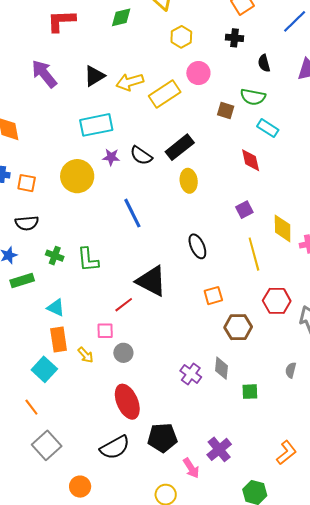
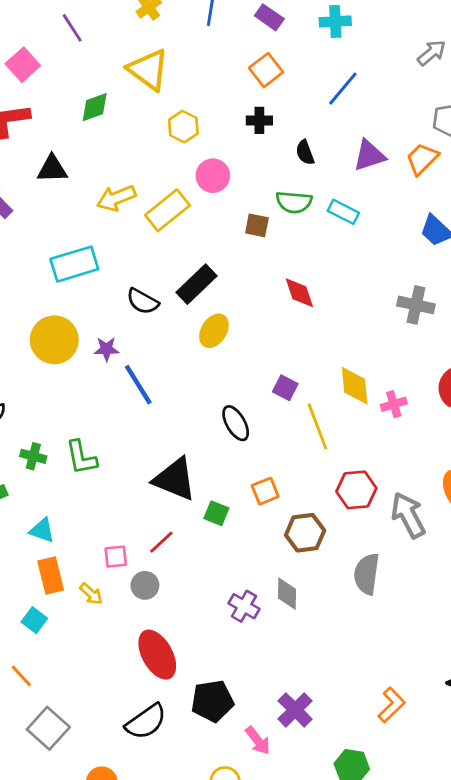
black triangle: (94, 76) -> (52, 169), moved, turned 35
cyan rectangle: (268, 128) -> (343, 212), moved
purple star: (111, 157) -> (106, 349), moved
yellow ellipse: (189, 181) -> (214, 331), turned 45
purple square: (244, 210) -> (285, 388), moved, turned -30
red line: (124, 305) -> (161, 542), moved
cyan square: (44, 369) -> (34, 620), size x0.7
gray semicircle: (291, 370) -> (367, 574), moved, size x1.8
green square: (250, 392) -> (216, 513), moved, turned 30

